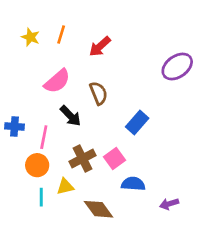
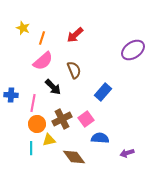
orange line: (61, 35) -> (42, 38), moved
orange circle: (37, 165) -> (37, 124), moved

